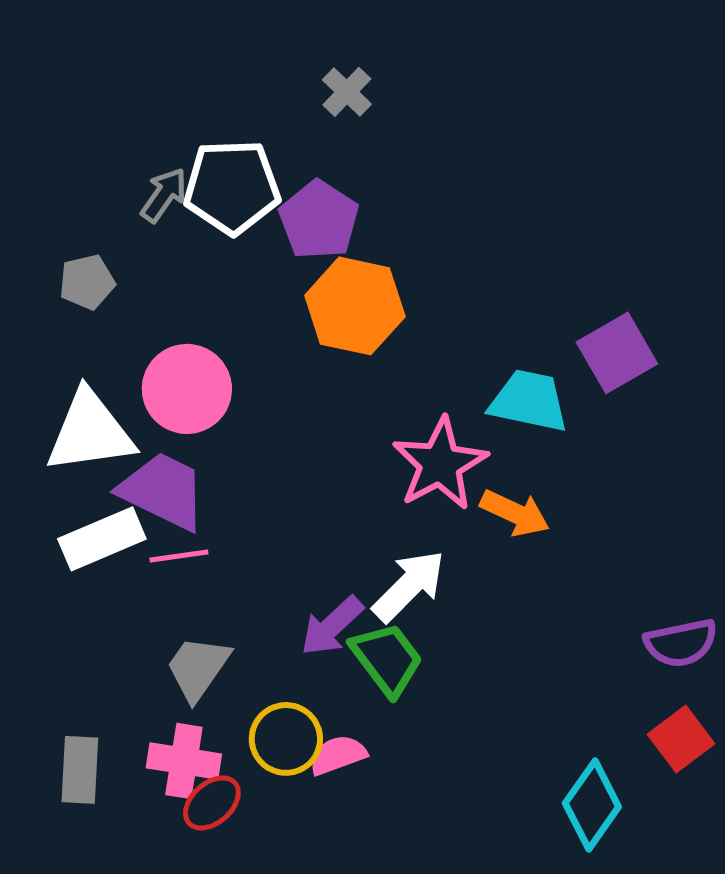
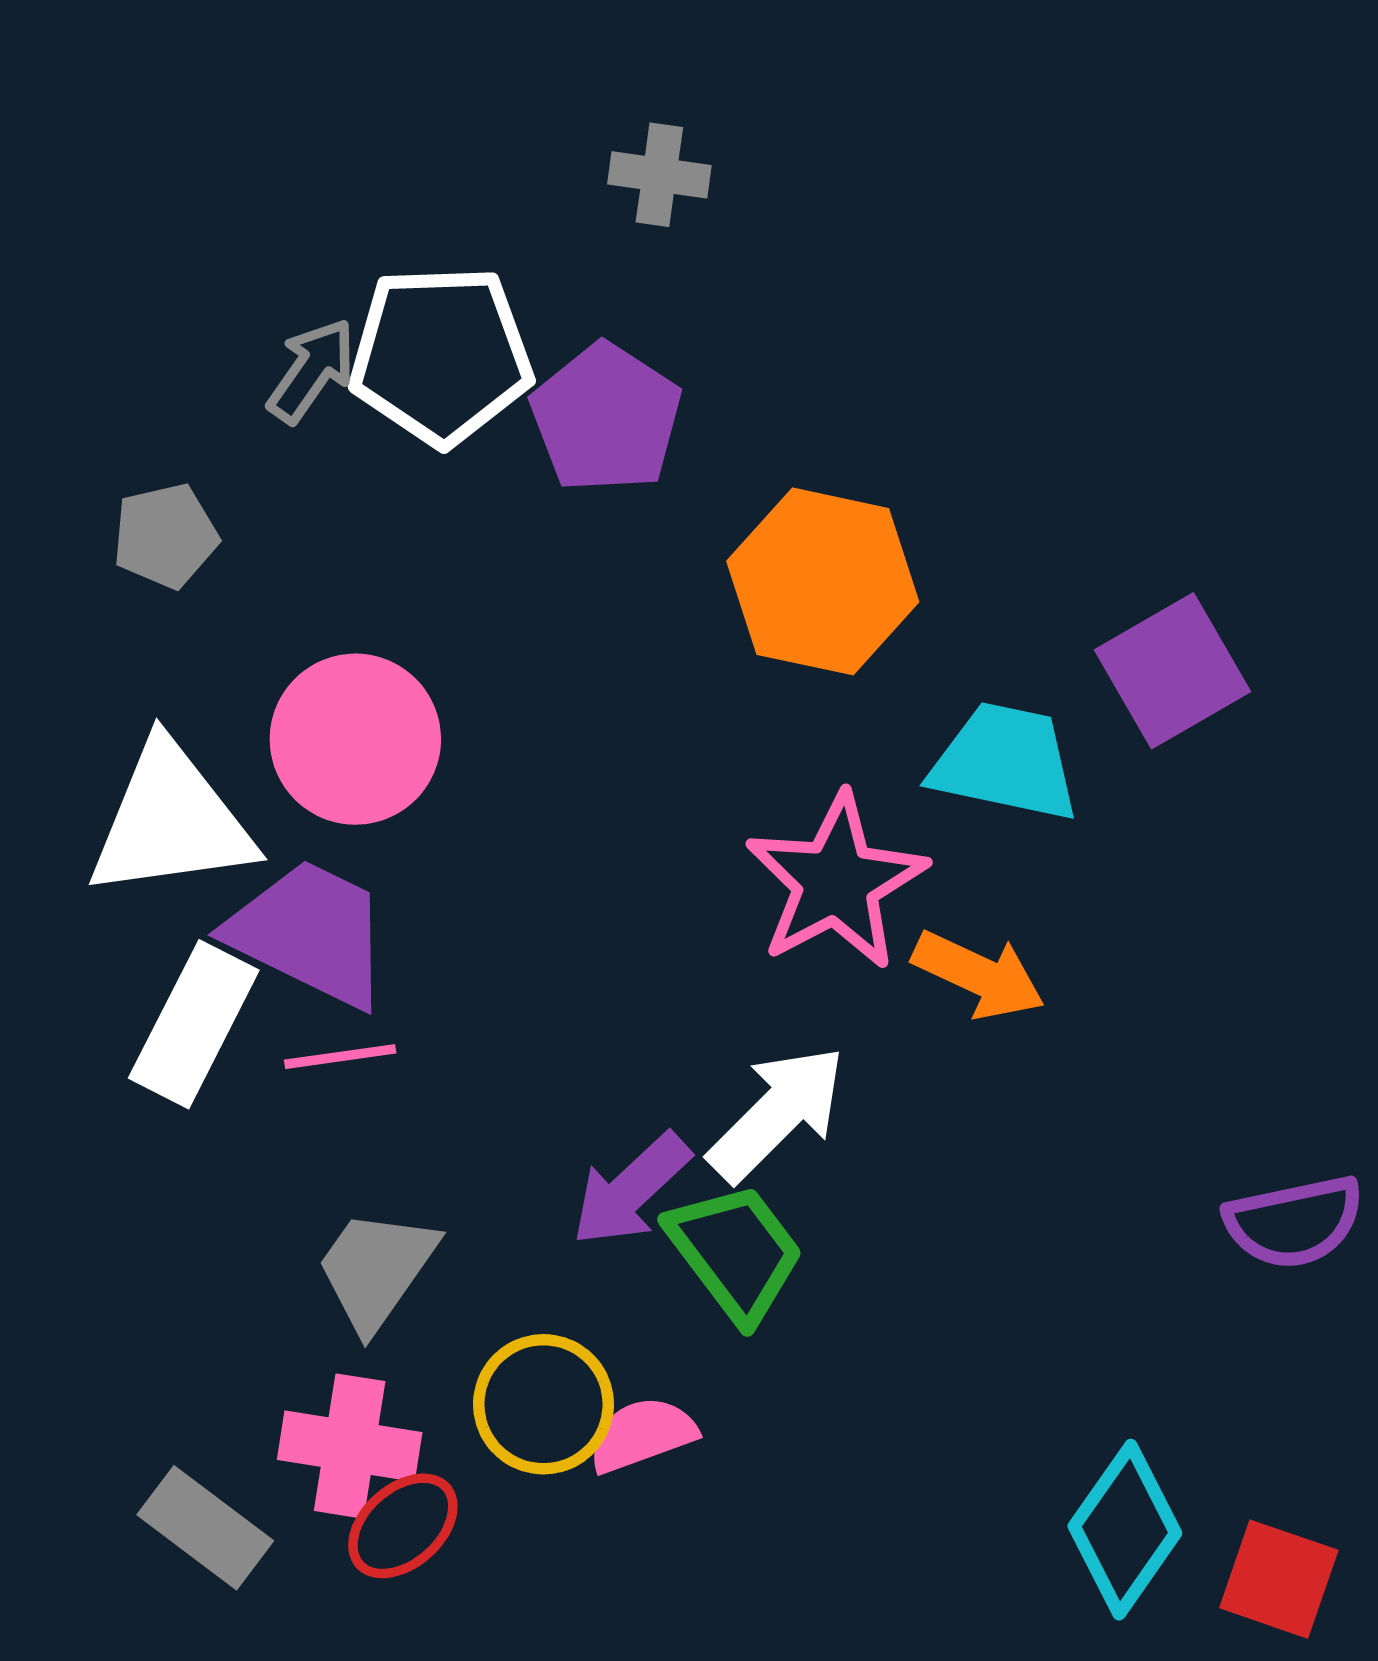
gray cross: (347, 92) -> (659, 175), turned -36
orange hexagon: (355, 306) -> (823, 581), moved
white rectangle: (102, 539) -> (194, 1024), turned -40
red square: (681, 739) -> (1279, 1579), moved, turned -34
gray rectangle: (80, 770) -> (205, 1528), moved, turned -56

